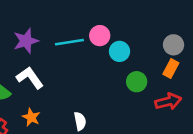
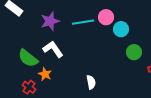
orange star: (31, 117) -> (45, 74), moved

